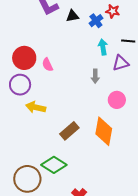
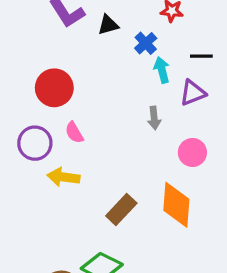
blue cross: (96, 21) -> (146, 43), moved
red circle: (24, 58) -> (54, 88), moved
pink semicircle: (47, 65) -> (74, 133), moved

